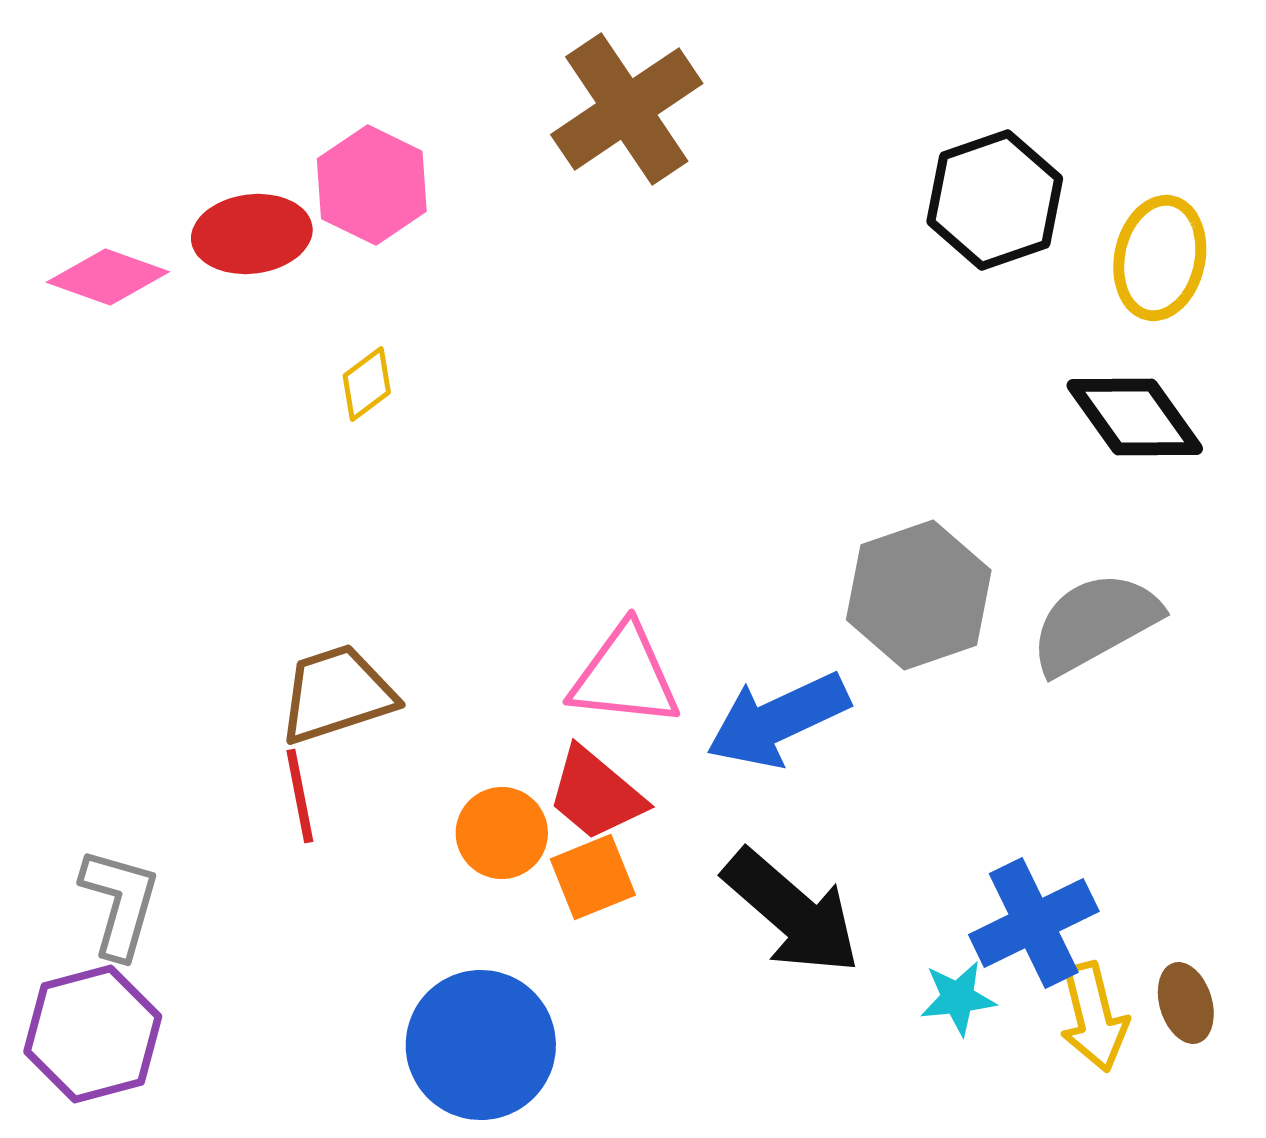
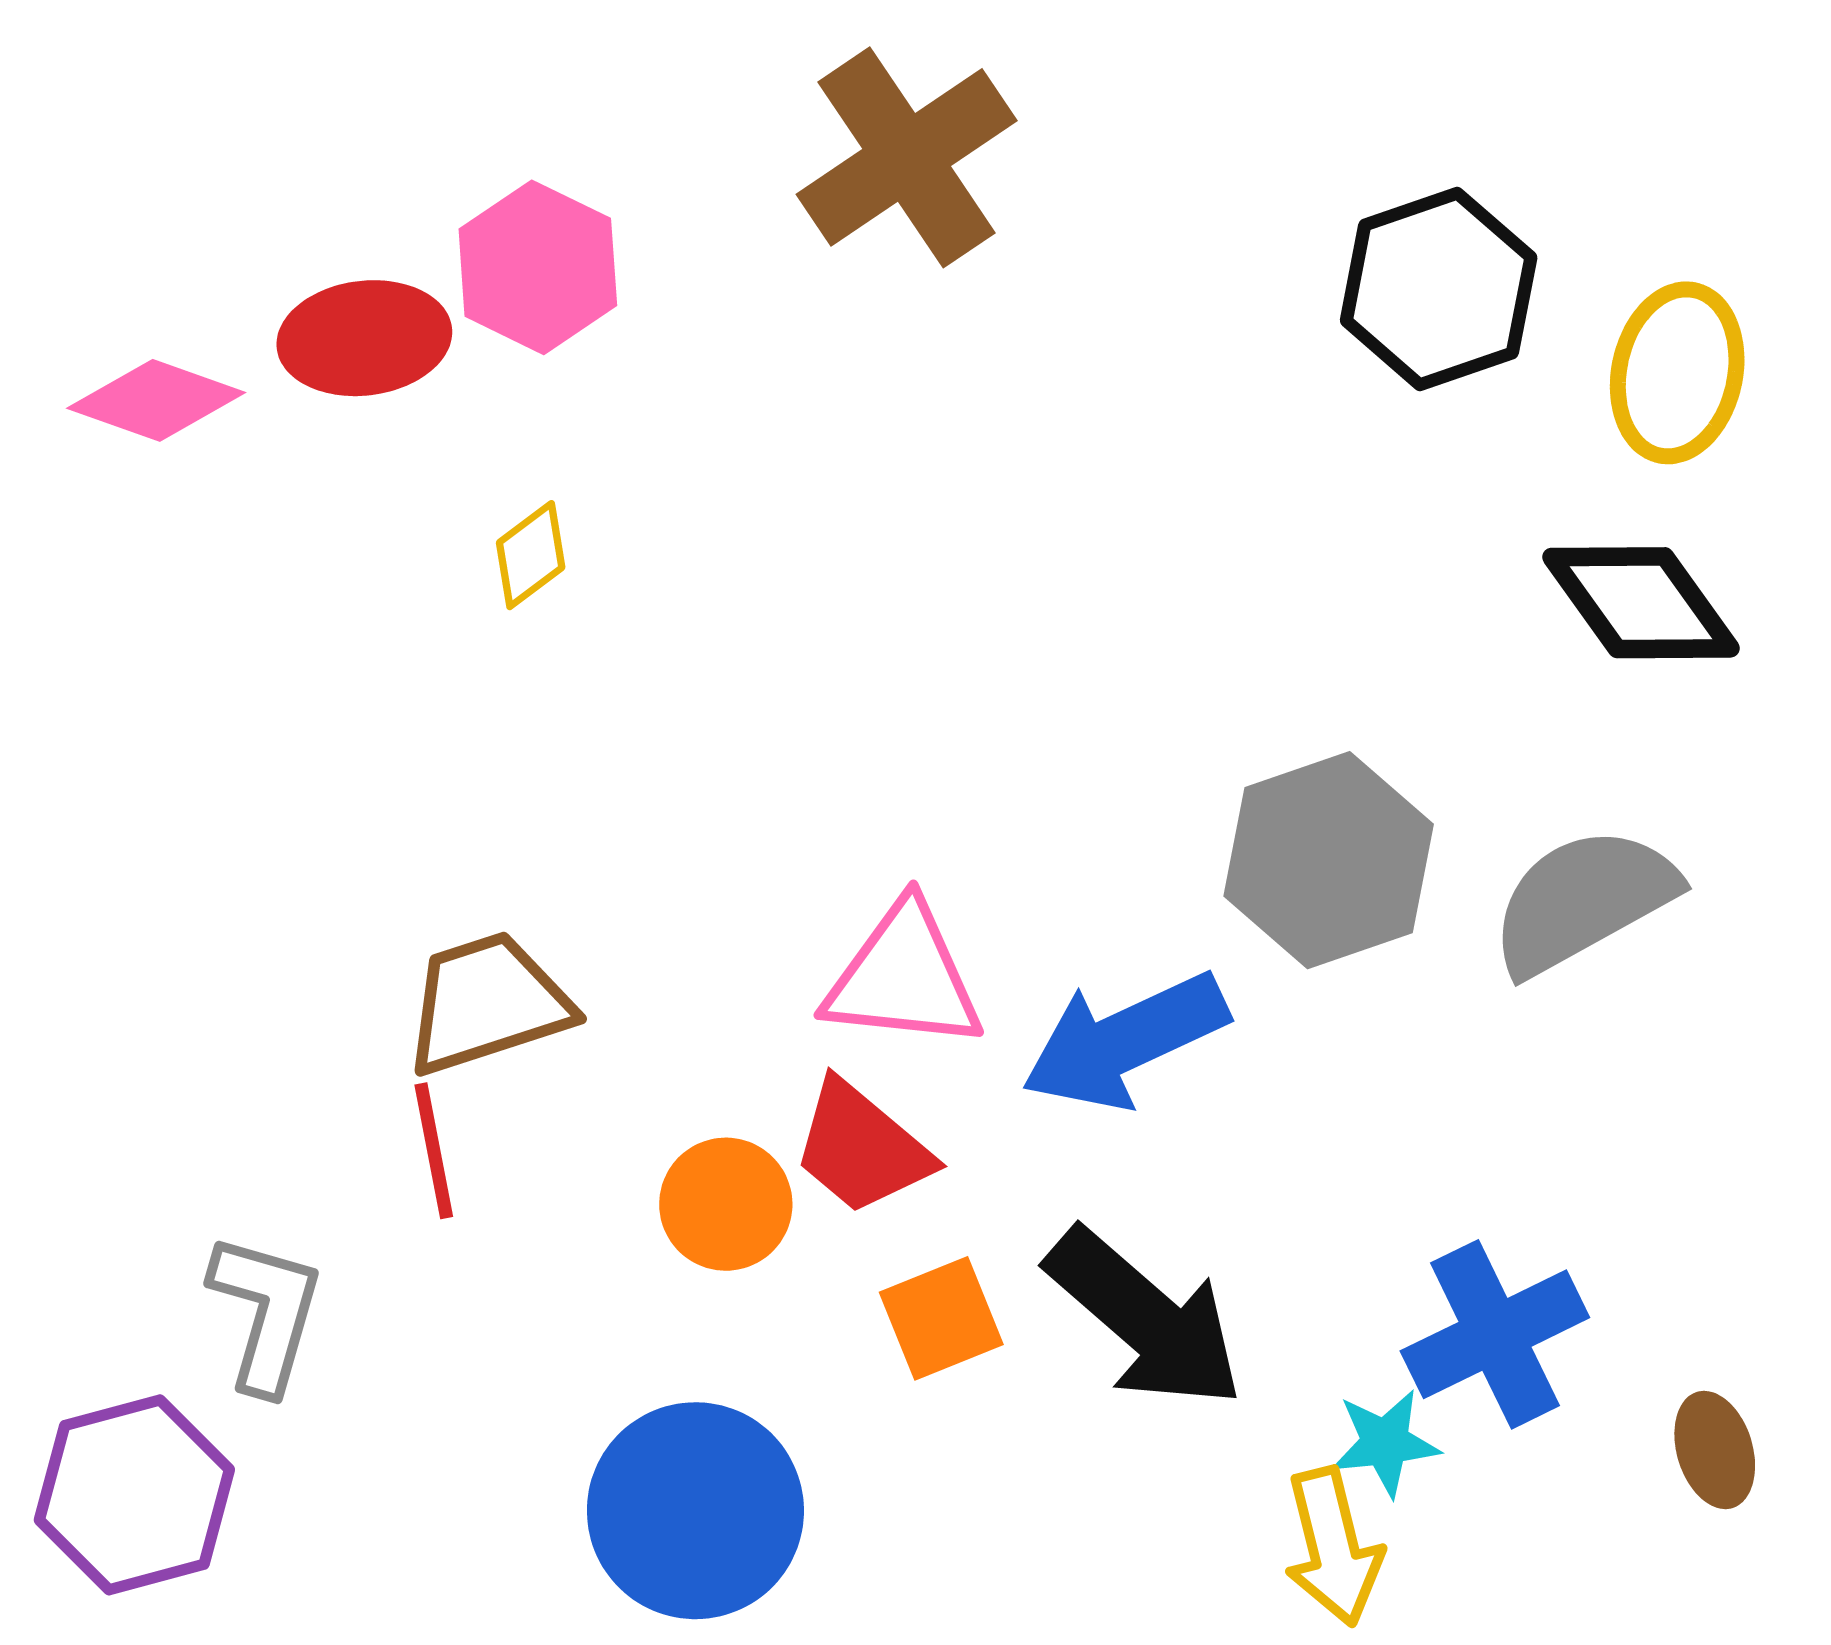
orange square: (593, 877) -> (941, 1318), moved
gray L-shape: (120, 903) -> (266, 1313), moved
yellow arrow: (1094, 1017) -> (1333, 1547), moved

